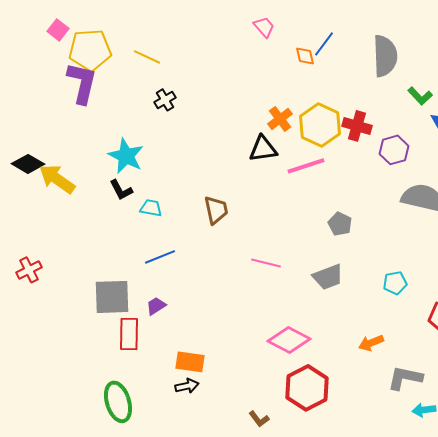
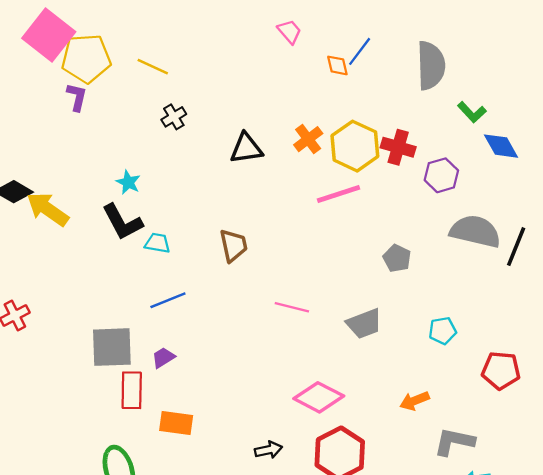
pink square: (58, 30) -> (49, 35), size x2.0
purple L-shape: (82, 83) -> (77, 97), size x0.6
black triangle: (263, 149) -> (246, 148), moved
cyan star: (126, 156) -> (128, 182), size x0.6
black L-shape: (121, 190) -> (122, 222), size x1.5
gray pentagon: (340, 224) -> (397, 258), moved
orange rectangle: (190, 362) -> (176, 423), moved
black arrow: (187, 386) -> (268, 450), moved

